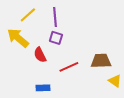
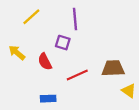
purple line: (55, 17) -> (75, 19), moved
yellow arrow: (18, 38) -> (17, 53), moved, size x0.7

